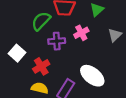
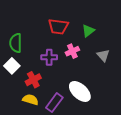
green semicircle: (41, 21) -> (16, 43), moved, turned -48
gray triangle: (115, 35) -> (103, 55), turned -32

